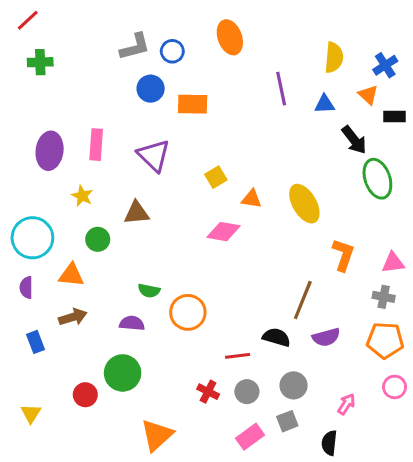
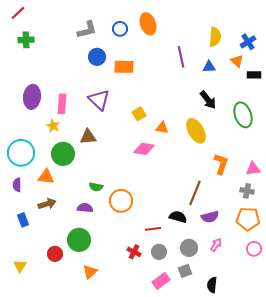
blue circle: (172, 51) -> (120, 29), moved
black arrow: (354, 140) -> (208, 100), moved
pink rectangle: (96, 145) -> (62, 104), moved
green circle: (98, 239) -> (63, 154), size x1.5
pink arrow: (346, 404) -> (216, 245), moved
orange triangle: (157, 435) -> (90, 272), moved, size x0.7

